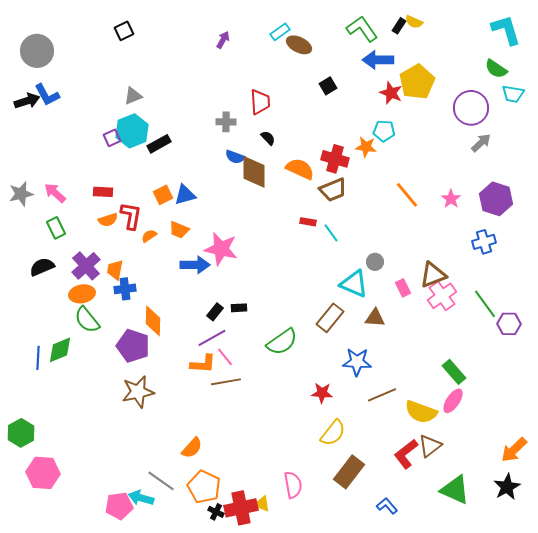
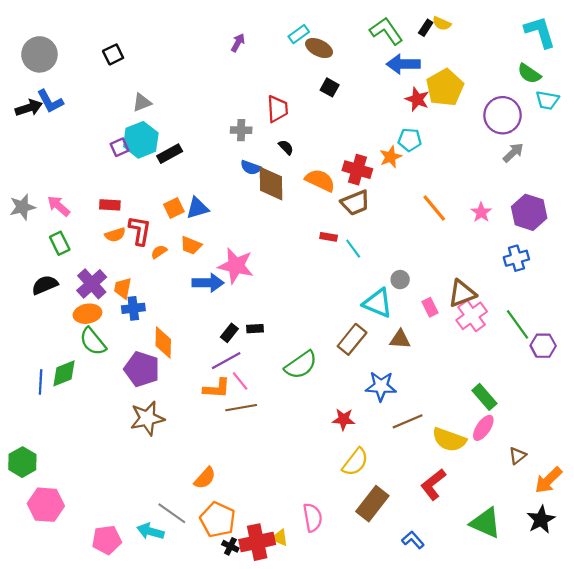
black square: (124, 31) -> (113, 54), moved
black square: (328, 86) -> (330, 87), moved, turned -30
orange star: (366, 147) -> (390, 157), turned -30
brown triangle: (430, 446) -> (517, 456), moved, size x0.7
pink pentagon: (119, 506) -> (107, 540), moved

